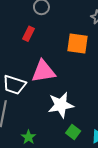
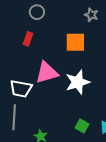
white star: (61, 105) -> (78, 82), moved

